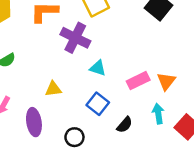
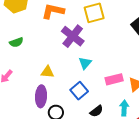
cyan triangle: (98, 68) -> (85, 63), turned 40
purple ellipse: (34, 122) -> (41, 96), moved

